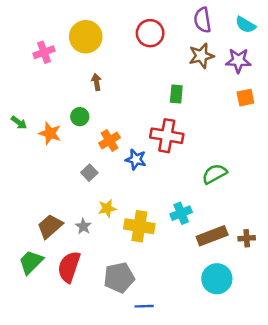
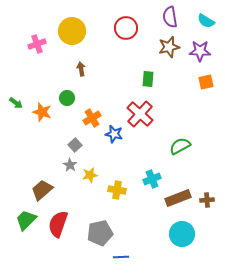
red cross: (167, 136) -> (140, 114), turned 32
gray star: (83, 226) -> (70, 165), moved
yellow cross: (139, 226) -> (117, 190), size x0.7

